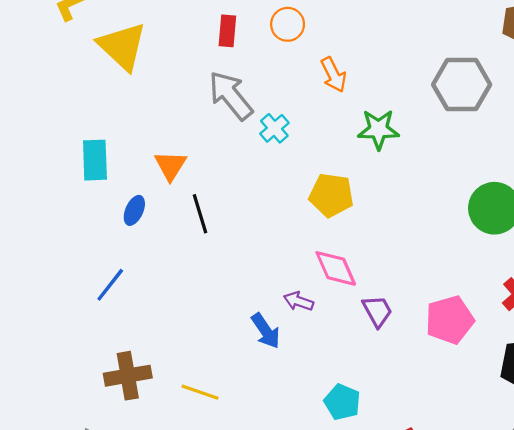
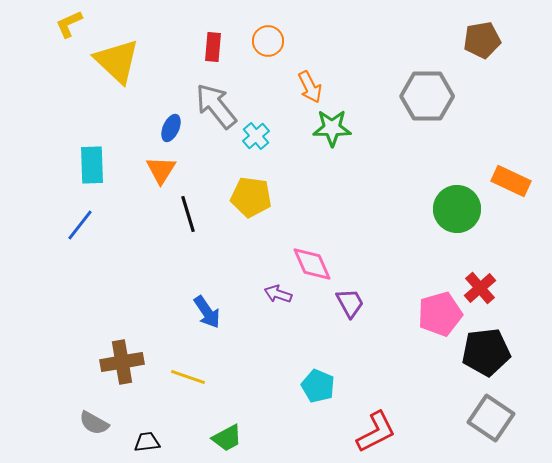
green star: (378, 129) -> (332, 128), moved
yellow pentagon: (331, 195) -> (251, 197), moved
blue ellipse: (134, 210) -> (171, 128), moved
blue line: (110, 285) -> (80, 225), moved
pink pentagon: (450, 320) -> (440, 314), moved
blue arrow: (266, 331) -> (207, 312), moved

